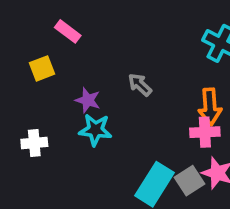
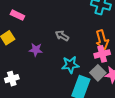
cyan star: (95, 130) -> (70, 65), moved
gray square: (189, 181) -> (98, 73), moved

